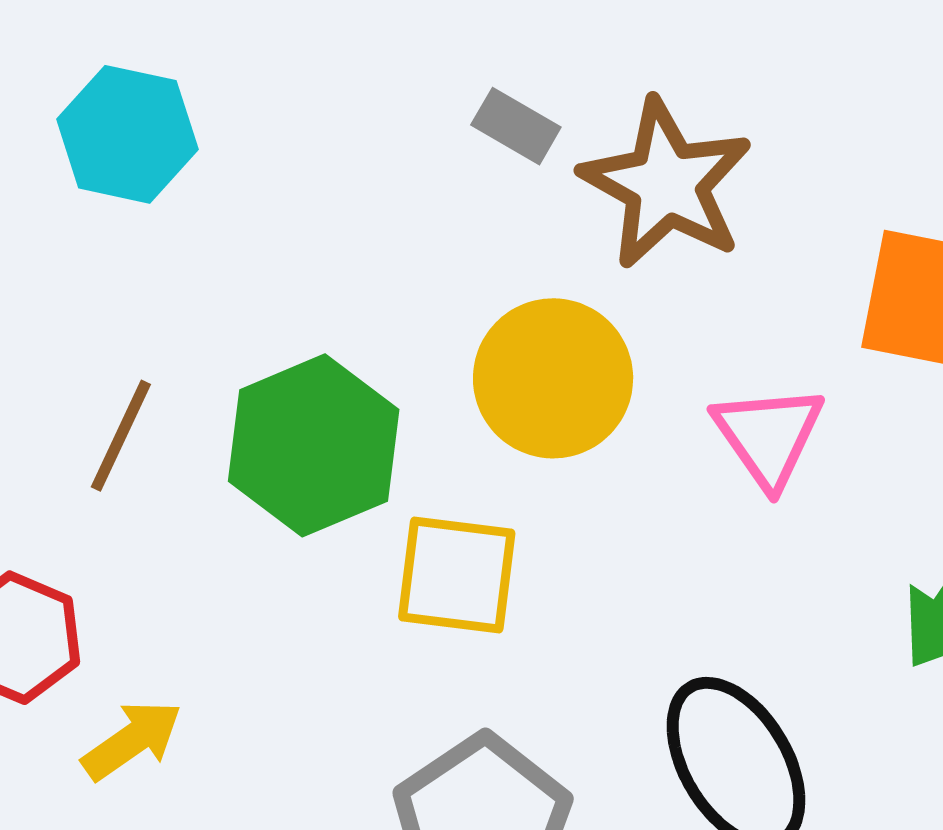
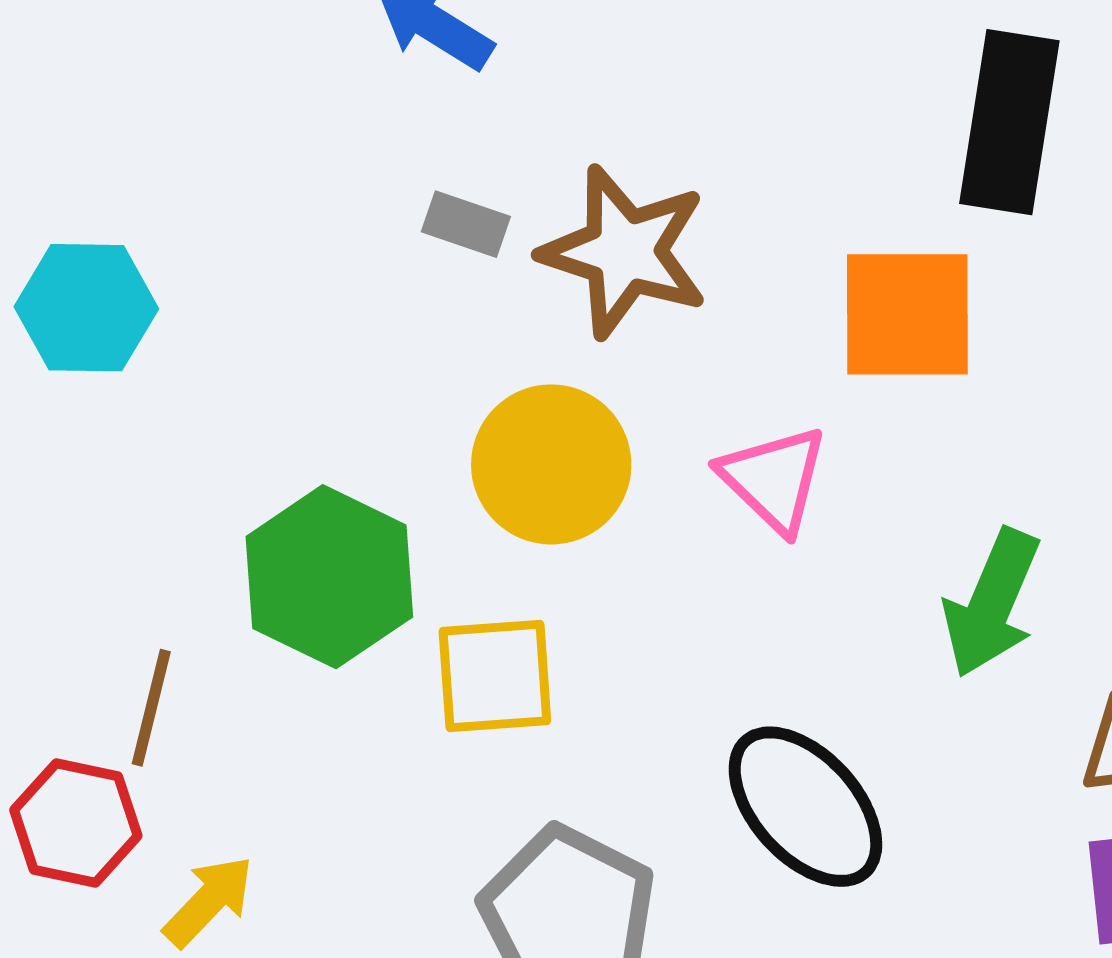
brown line: (121, 436) -> (151, 708), moved

